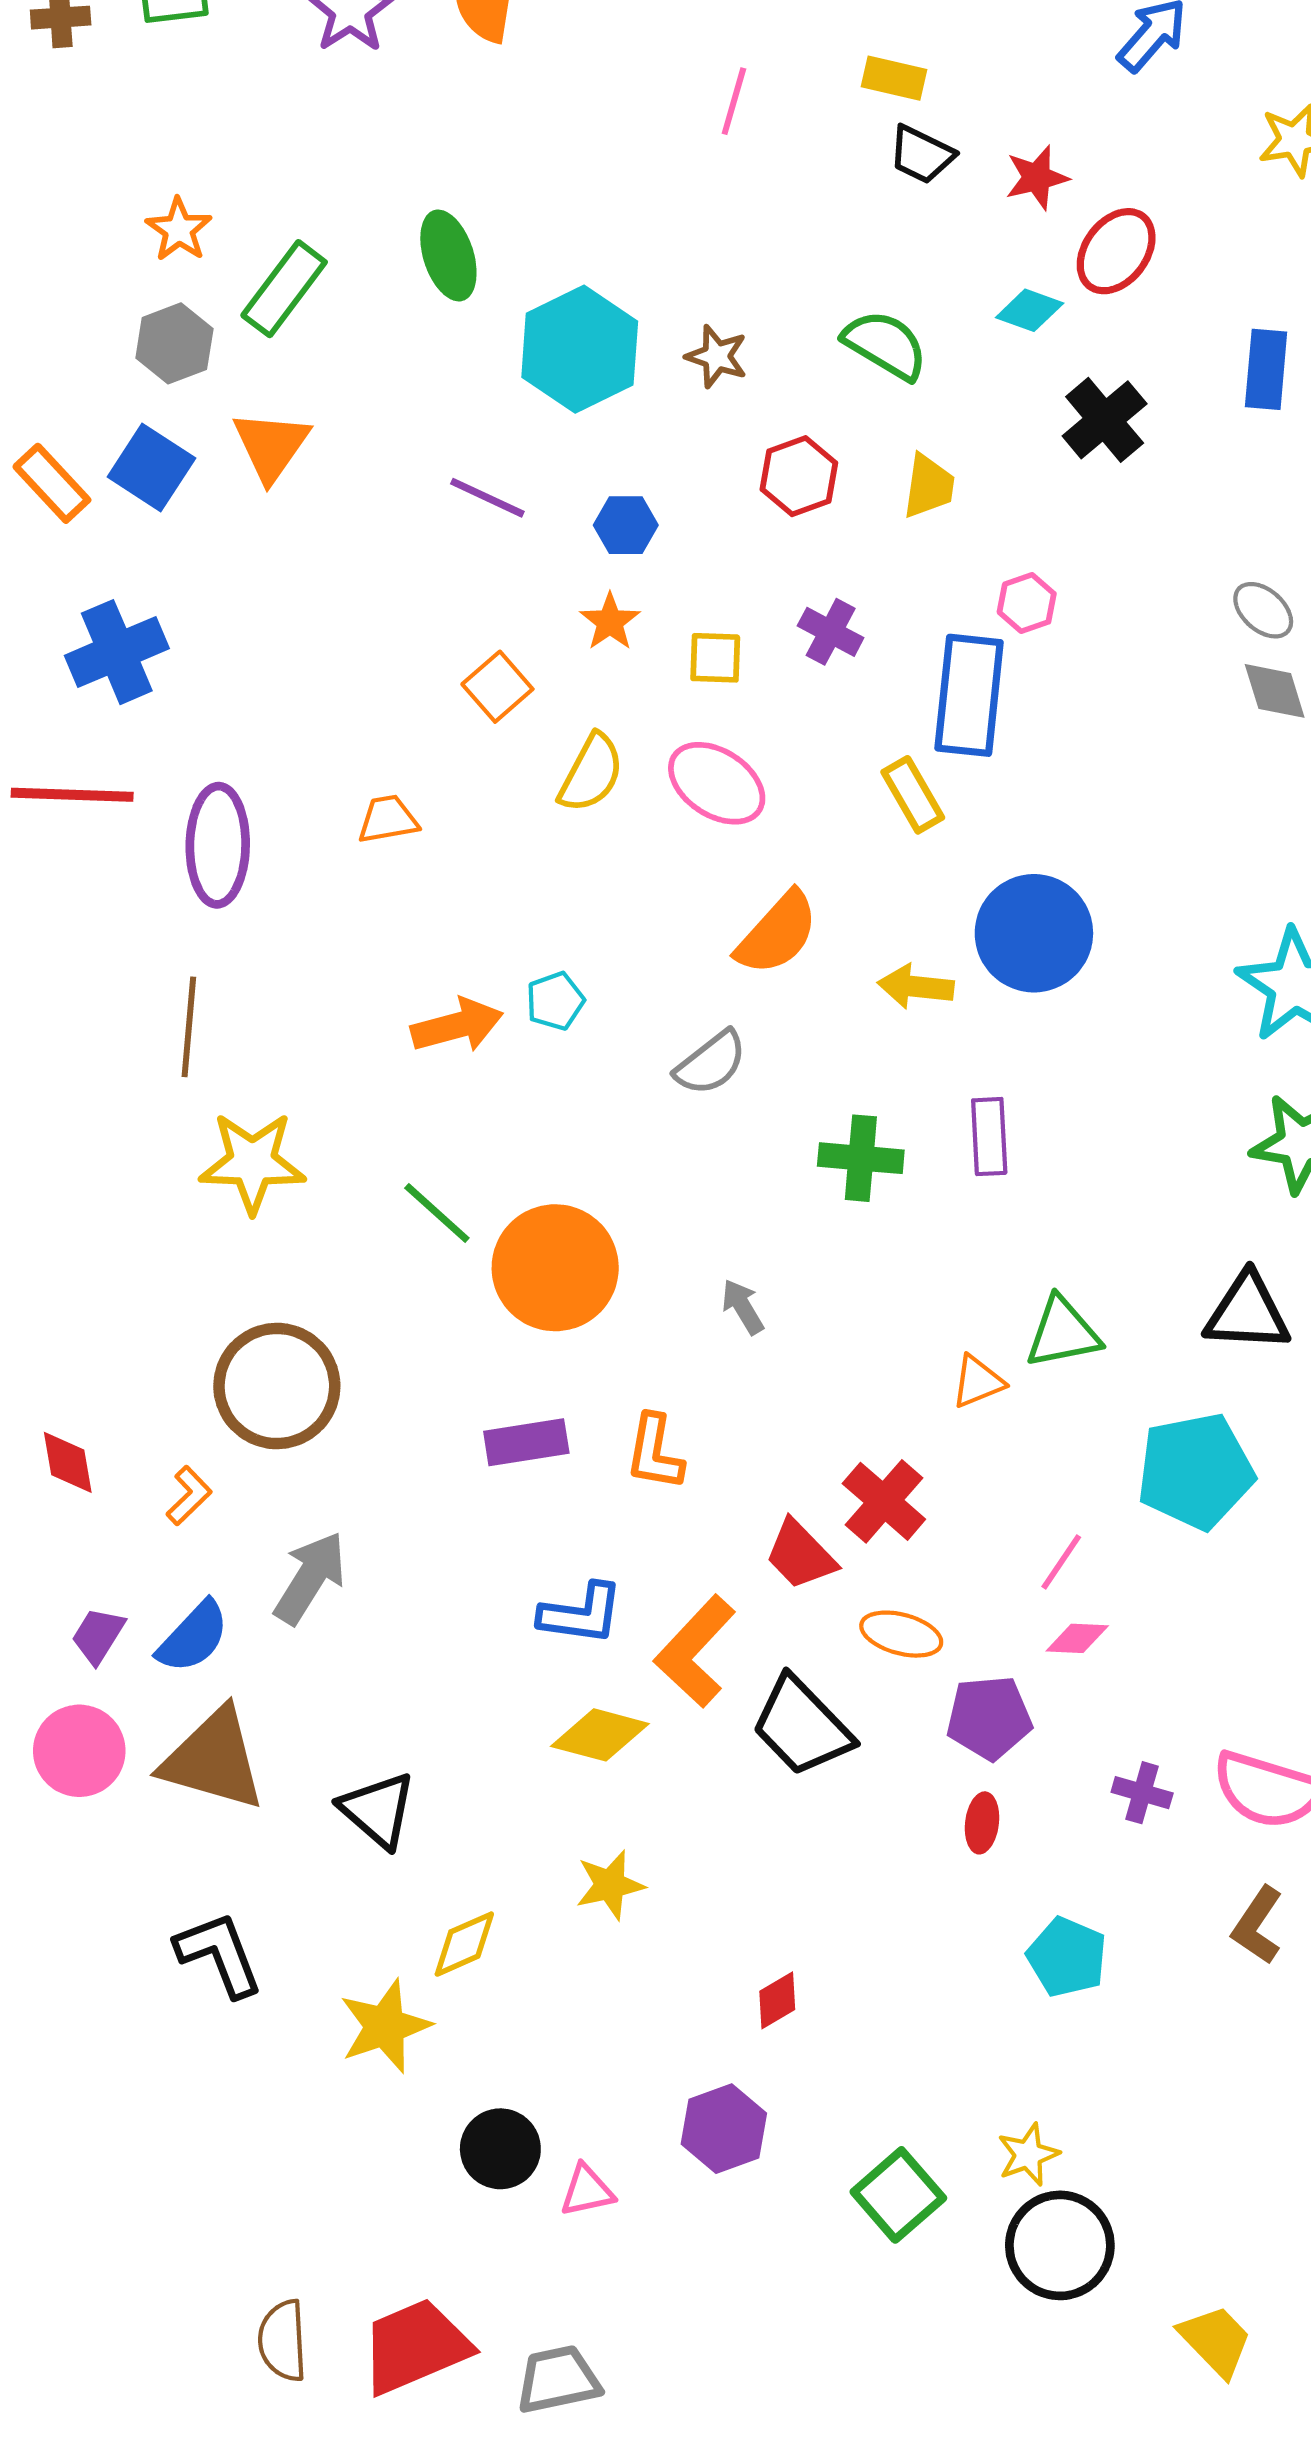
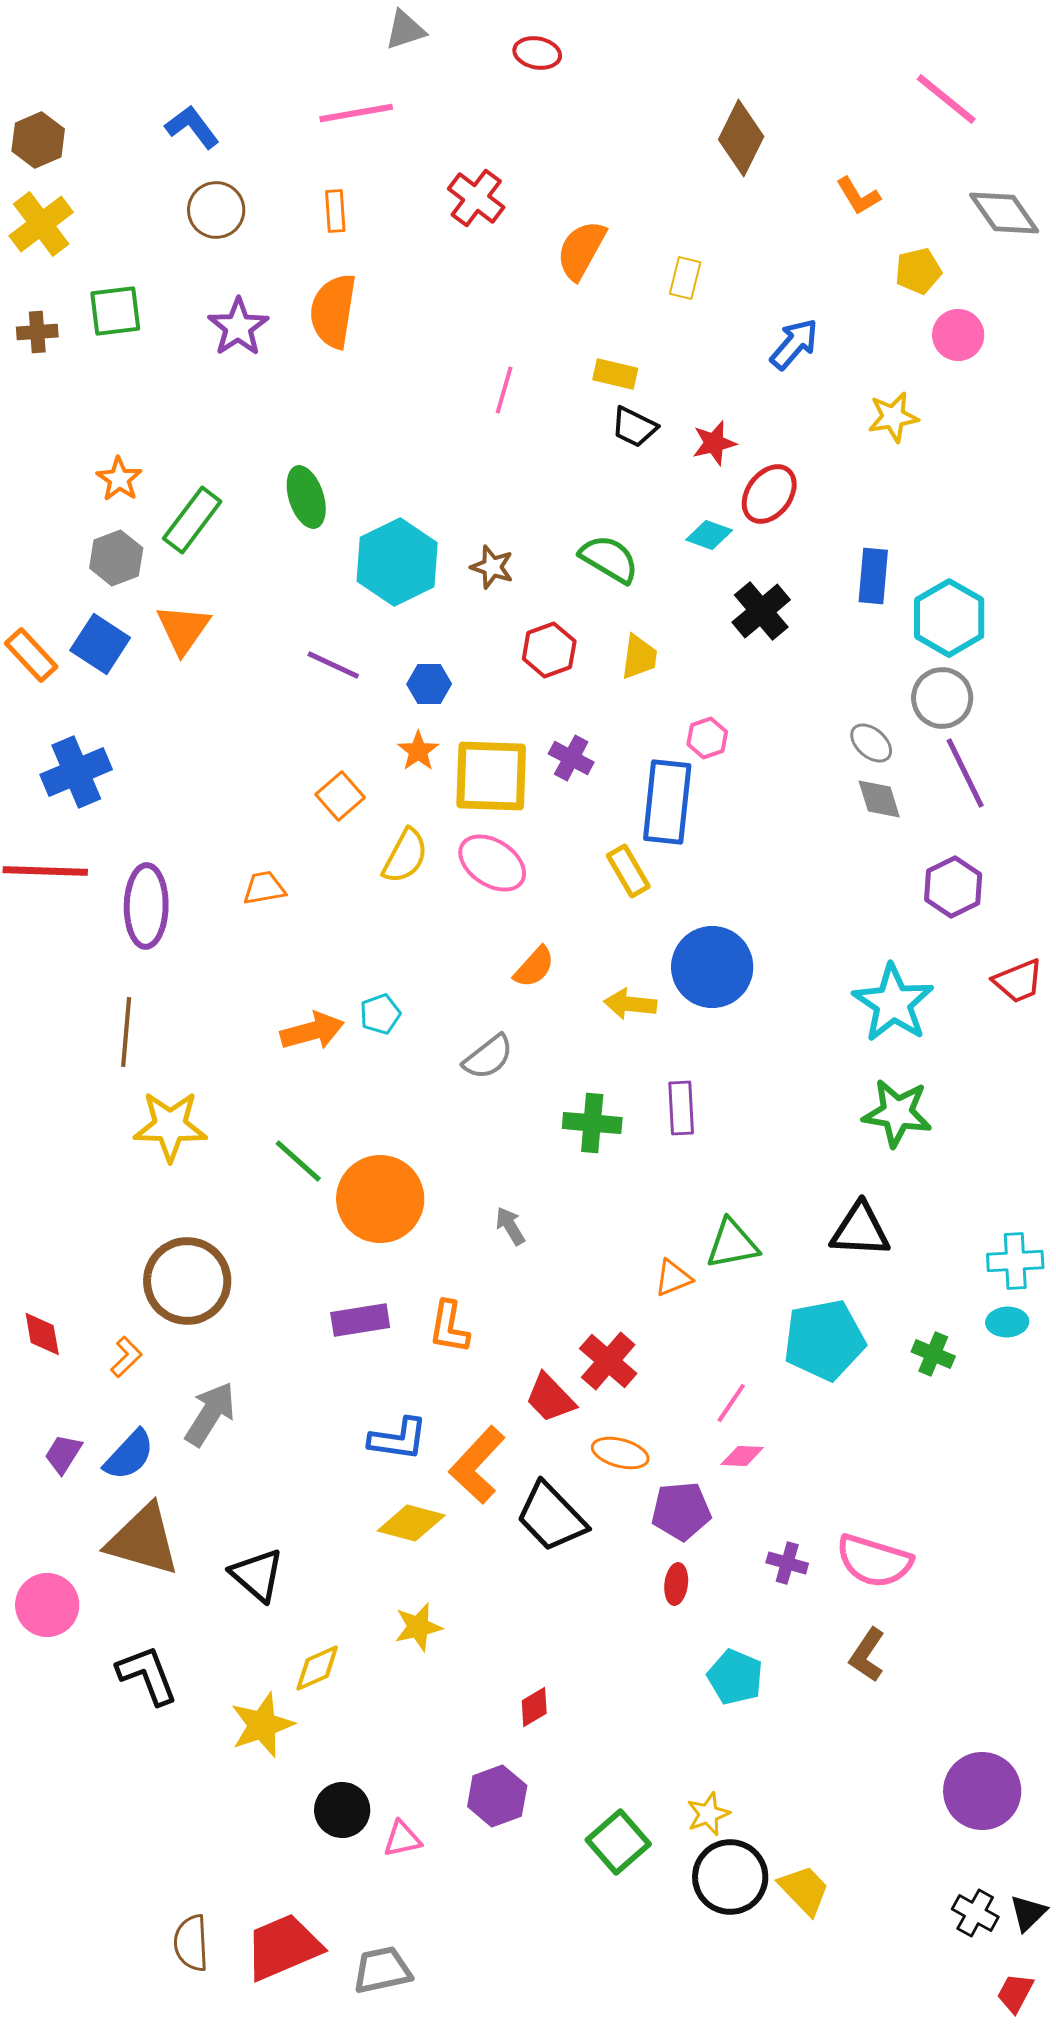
yellow square: (715, 658) -> (491, 776), size x2.0
orange semicircle: (777, 933) -> (534, 967), size x0.7
pink circle: (79, 1751) -> (47, 1605), moved
yellow trapezoid: (1216, 2341) -> (804, 1890), moved

